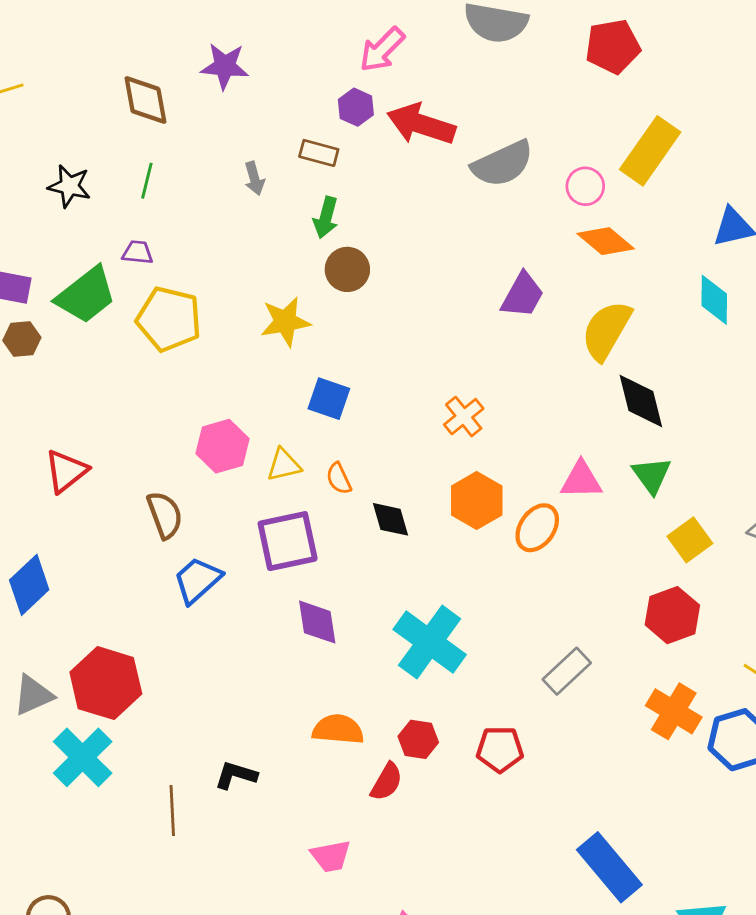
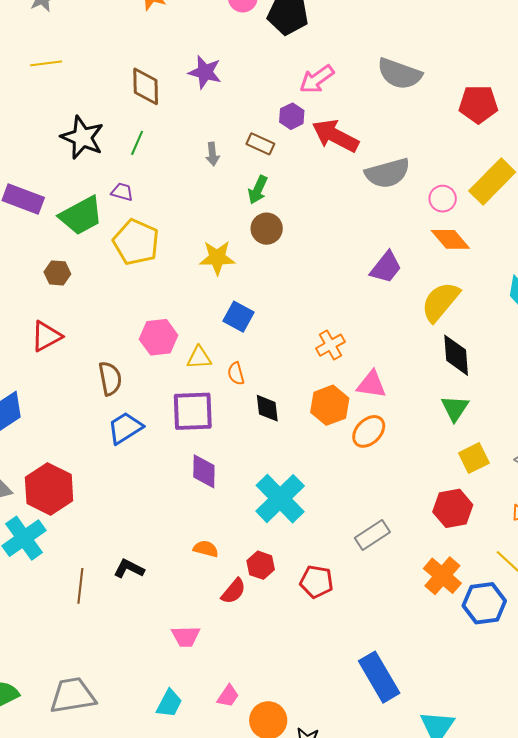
black star: (69, 186) -> (82, 138), size x1.4
brown hexagon: (22, 339) -> (57, 273), moved
pink triangle: (581, 480) -> (371, 384), moved
orange semicircle: (338, 729) -> (206, 549), size x0.7

